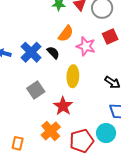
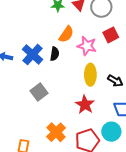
black semicircle: (53, 53) -> (55, 54), turned 56
yellow ellipse: (73, 76) -> (90, 75), moved
red star: (63, 106) -> (85, 105), moved

